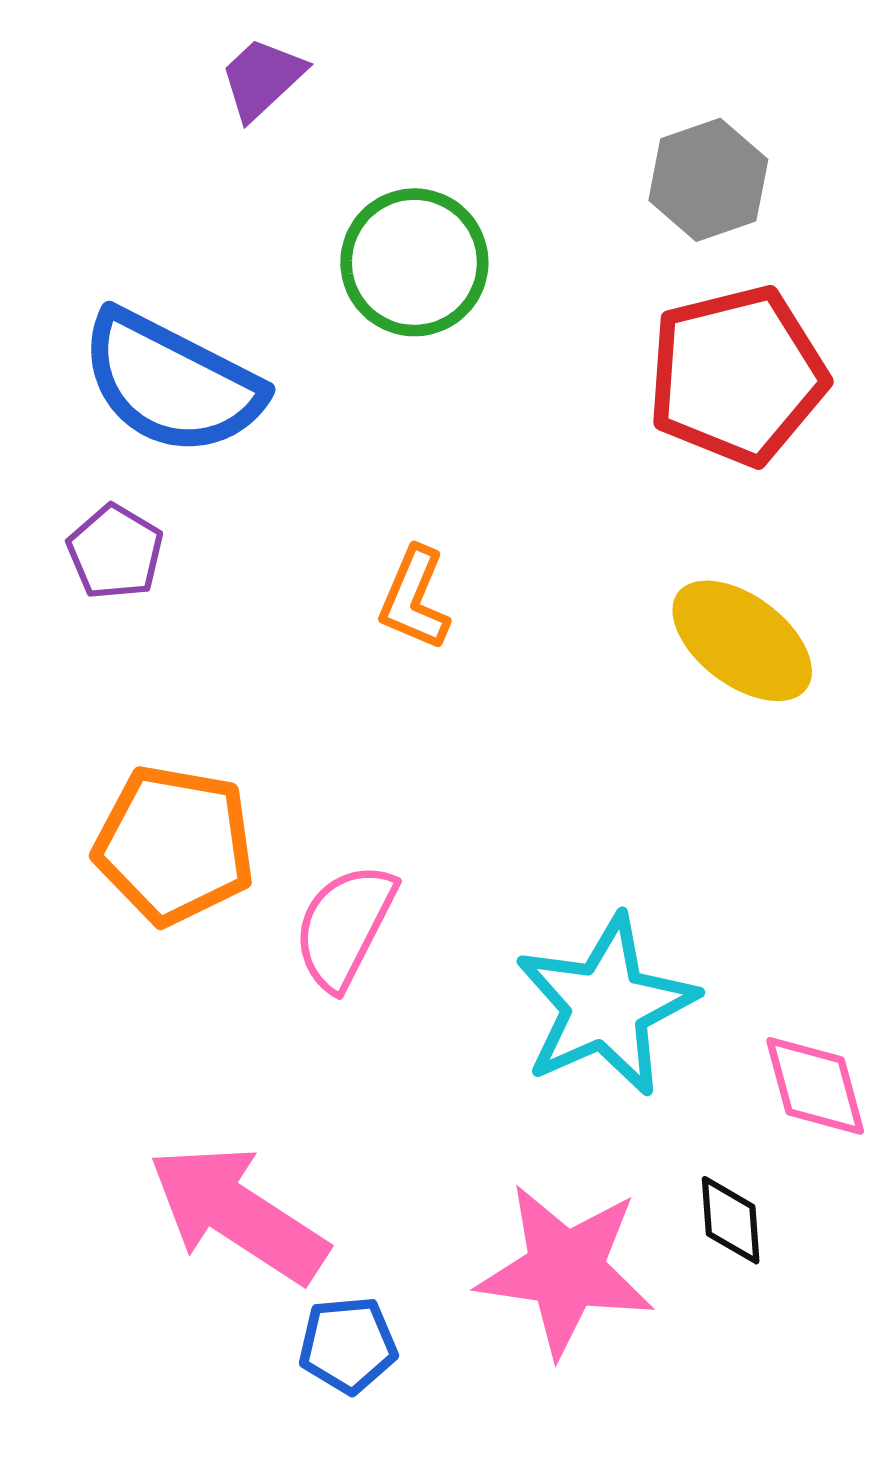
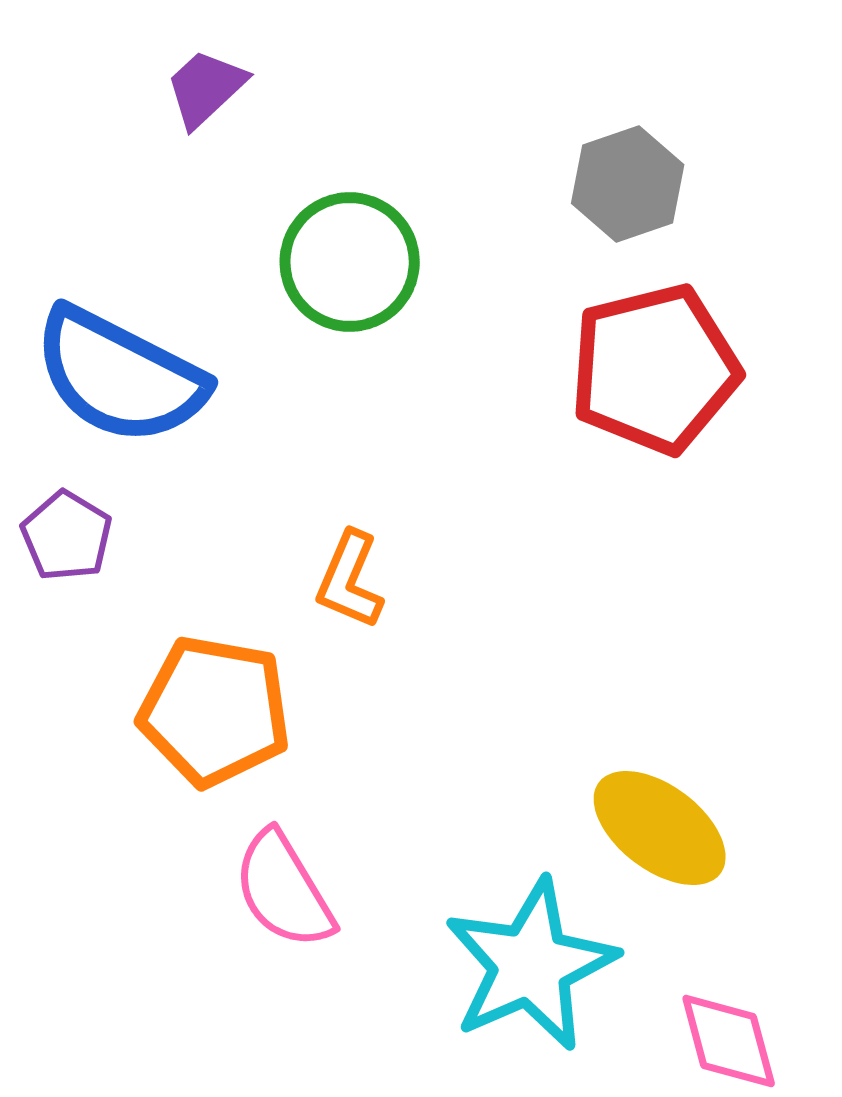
yellow ellipse: (742, 641) -> (660, 828), moved
orange pentagon: (174, 845) -> (215, 711), moved
pink semicircle: (345, 926) -> (284, 890), turned -58

